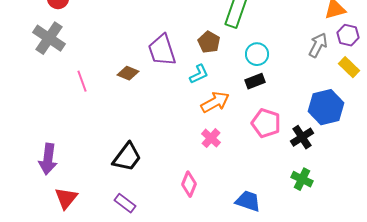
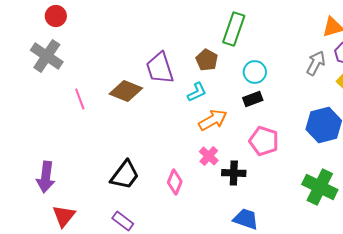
brown diamond: (128, 73) -> (126, 91), size x1.5
black cross: (302, 137) -> (234, 173), moved, turned 35
green cross: (302, 179) -> (320, 187), moved, size x1.6
pink diamond: (189, 184) -> (175, 182), moved

